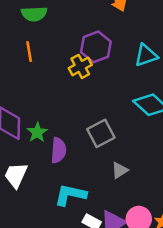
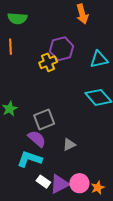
gray square: (101, 133) -> (44, 119), moved
purple semicircle: (58, 150) -> (37, 139), moved, turned -60

